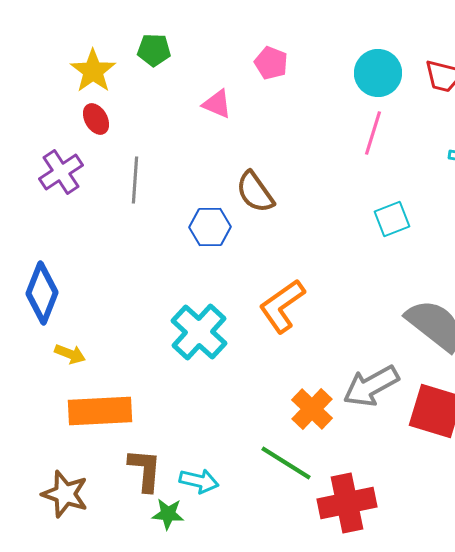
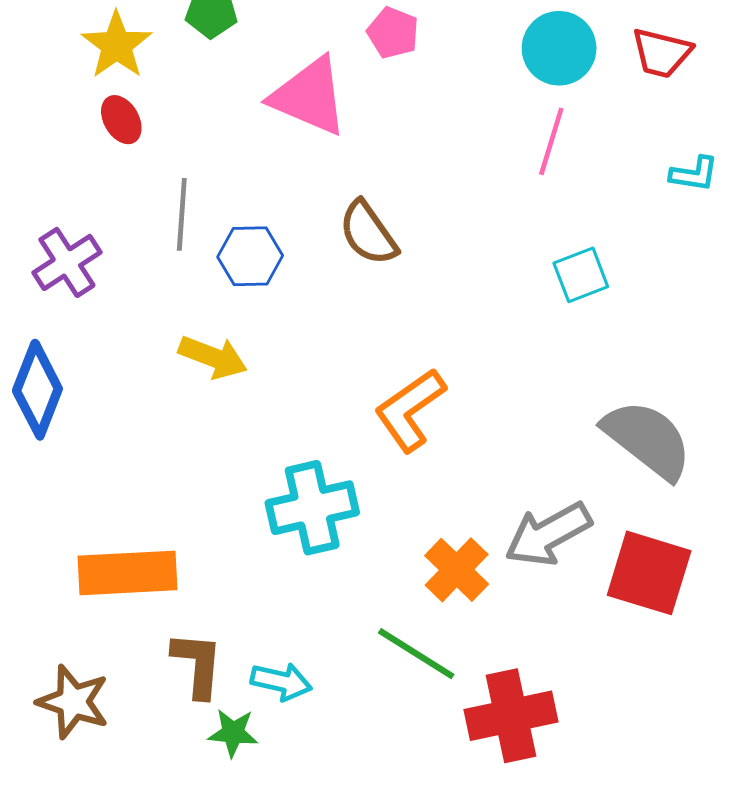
pink triangle: (217, 104) -> (309, 96), size x1.8
purple cross: (61, 172) -> (67, 262), moved
blue hexagon: (210, 227) -> (250, 256), moved
cyan cross: (199, 332) -> (312, 508), moved, turned 34
yellow arrow: (70, 354) -> (213, 357), moved, size x1.4

